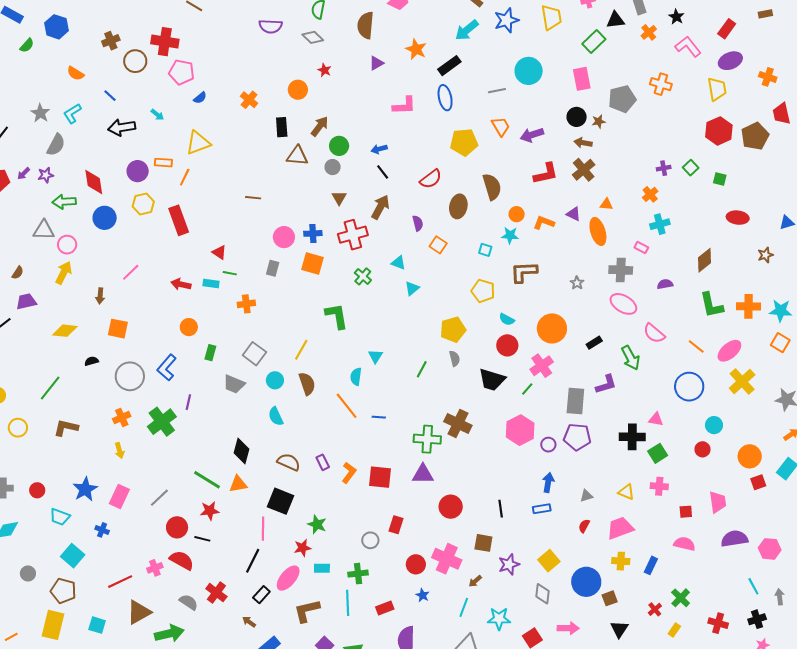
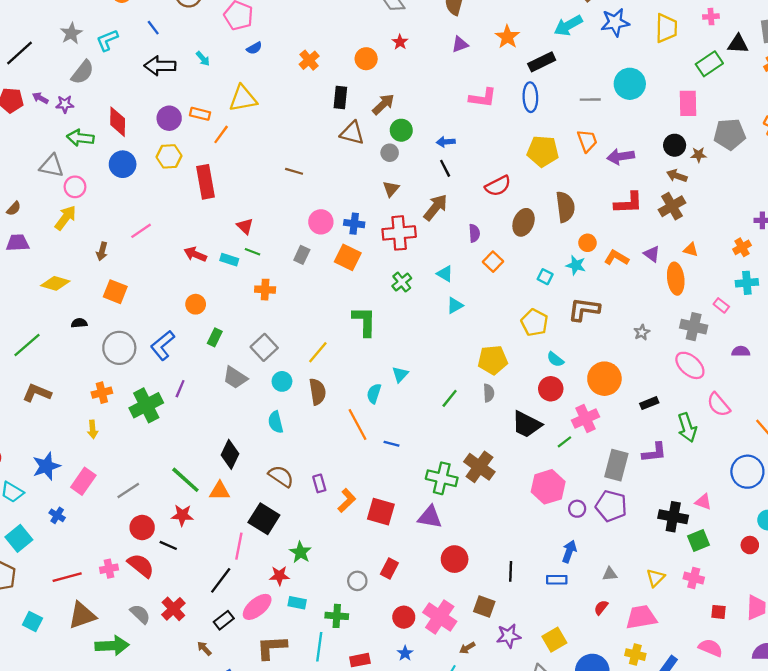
purple arrow: (24, 173) -> (40, 98), turned 64
yellow triangle: (626, 492) -> (656, 578), turned 42

